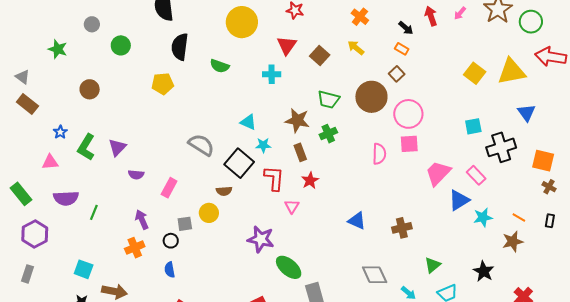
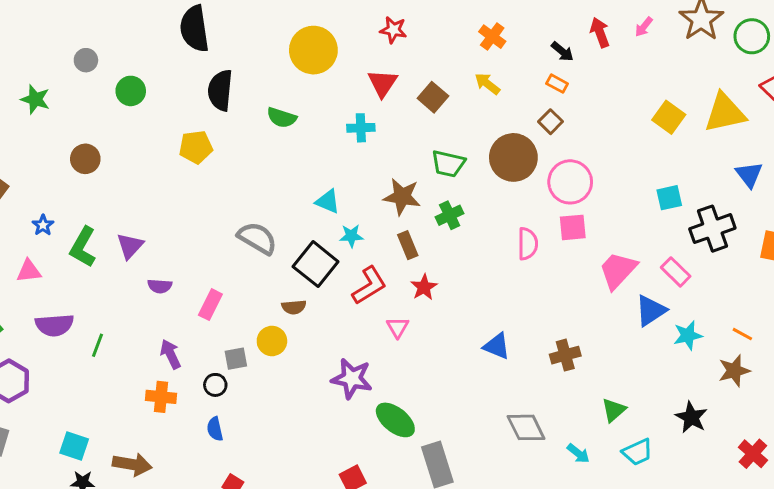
red L-shape: (274, 178) -> (369, 285), turned 56
orange cross: (135, 248) -> (161, 397), turned 30
cyan square: (84, 269) -> (74, 446), moved

